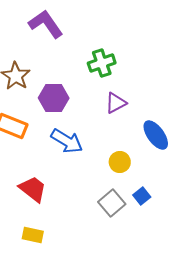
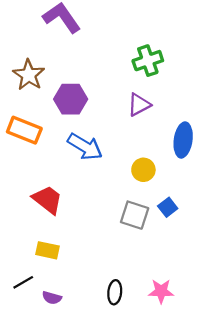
green cross: (102, 63) -> (148, 61), moved
blue ellipse: (156, 135) -> (183, 140), turned 44
gray square: (112, 203) -> (135, 215), turned -32

